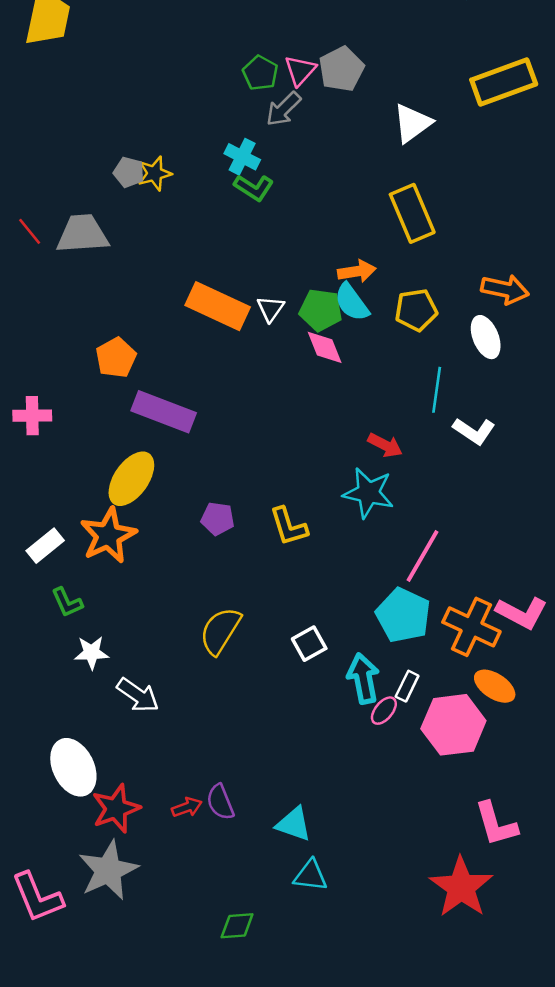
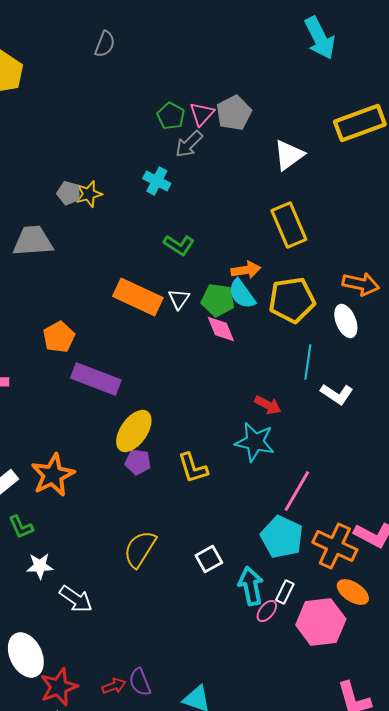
green L-shape: (254, 188) -> (179, 245), moved
yellow pentagon: (416, 310) -> (292, 300), size x1.4
yellow ellipse: (131, 479) -> (134, 431), moved

